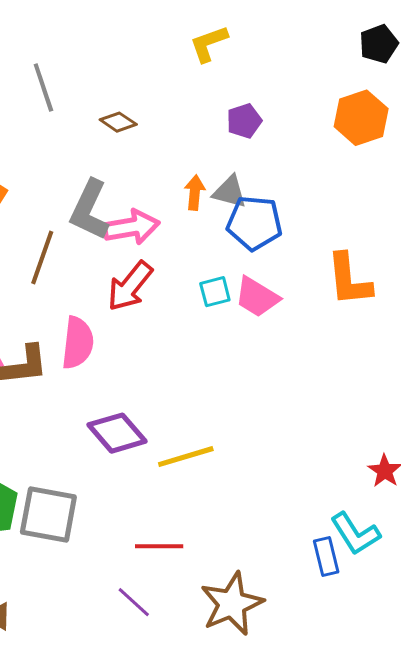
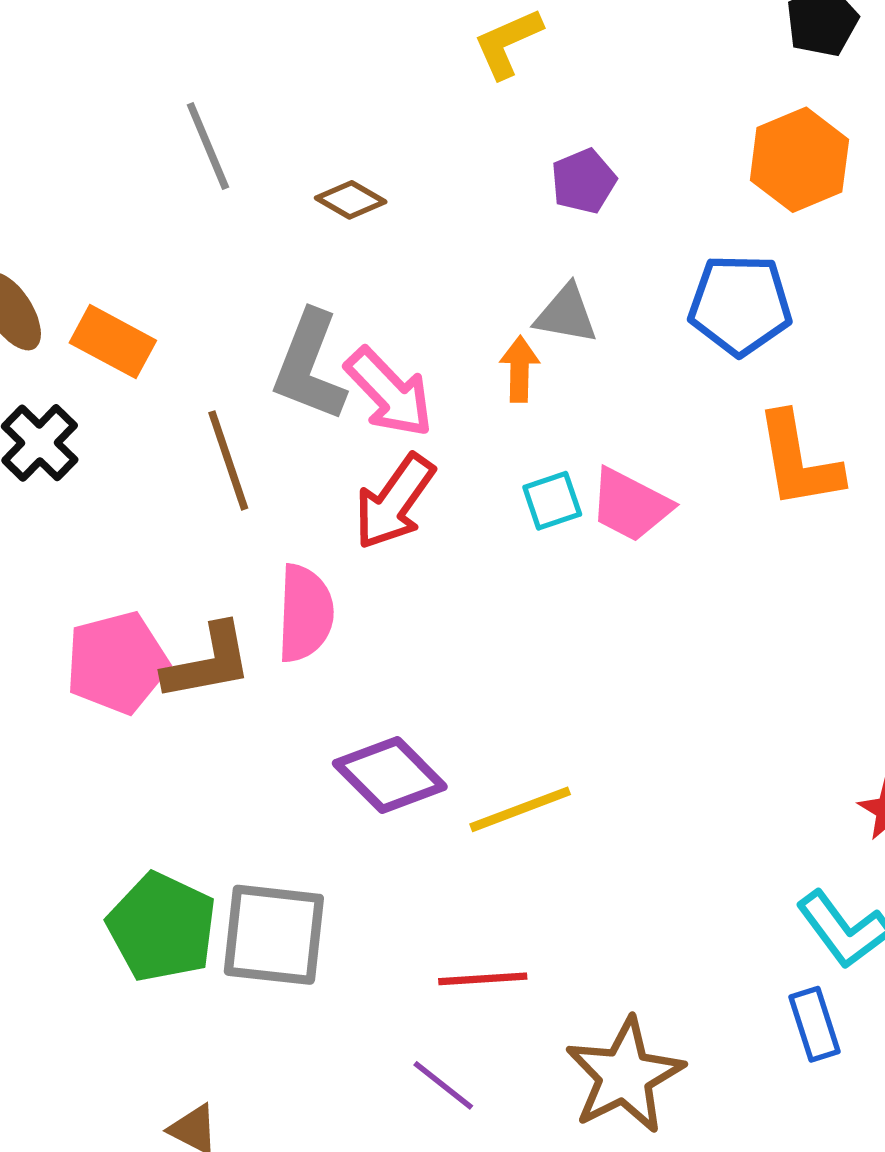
orange arrow: (195, 193) -> (520, 369), moved
blue pentagon: (254, 223) -> (740, 305), moved
pink arrow: (131, 227) -> (389, 392), turned 60
brown line: (42, 258) -> (228, 460), turned -34
blue rectangle: (326, 556) -> (814, 1024), moved

